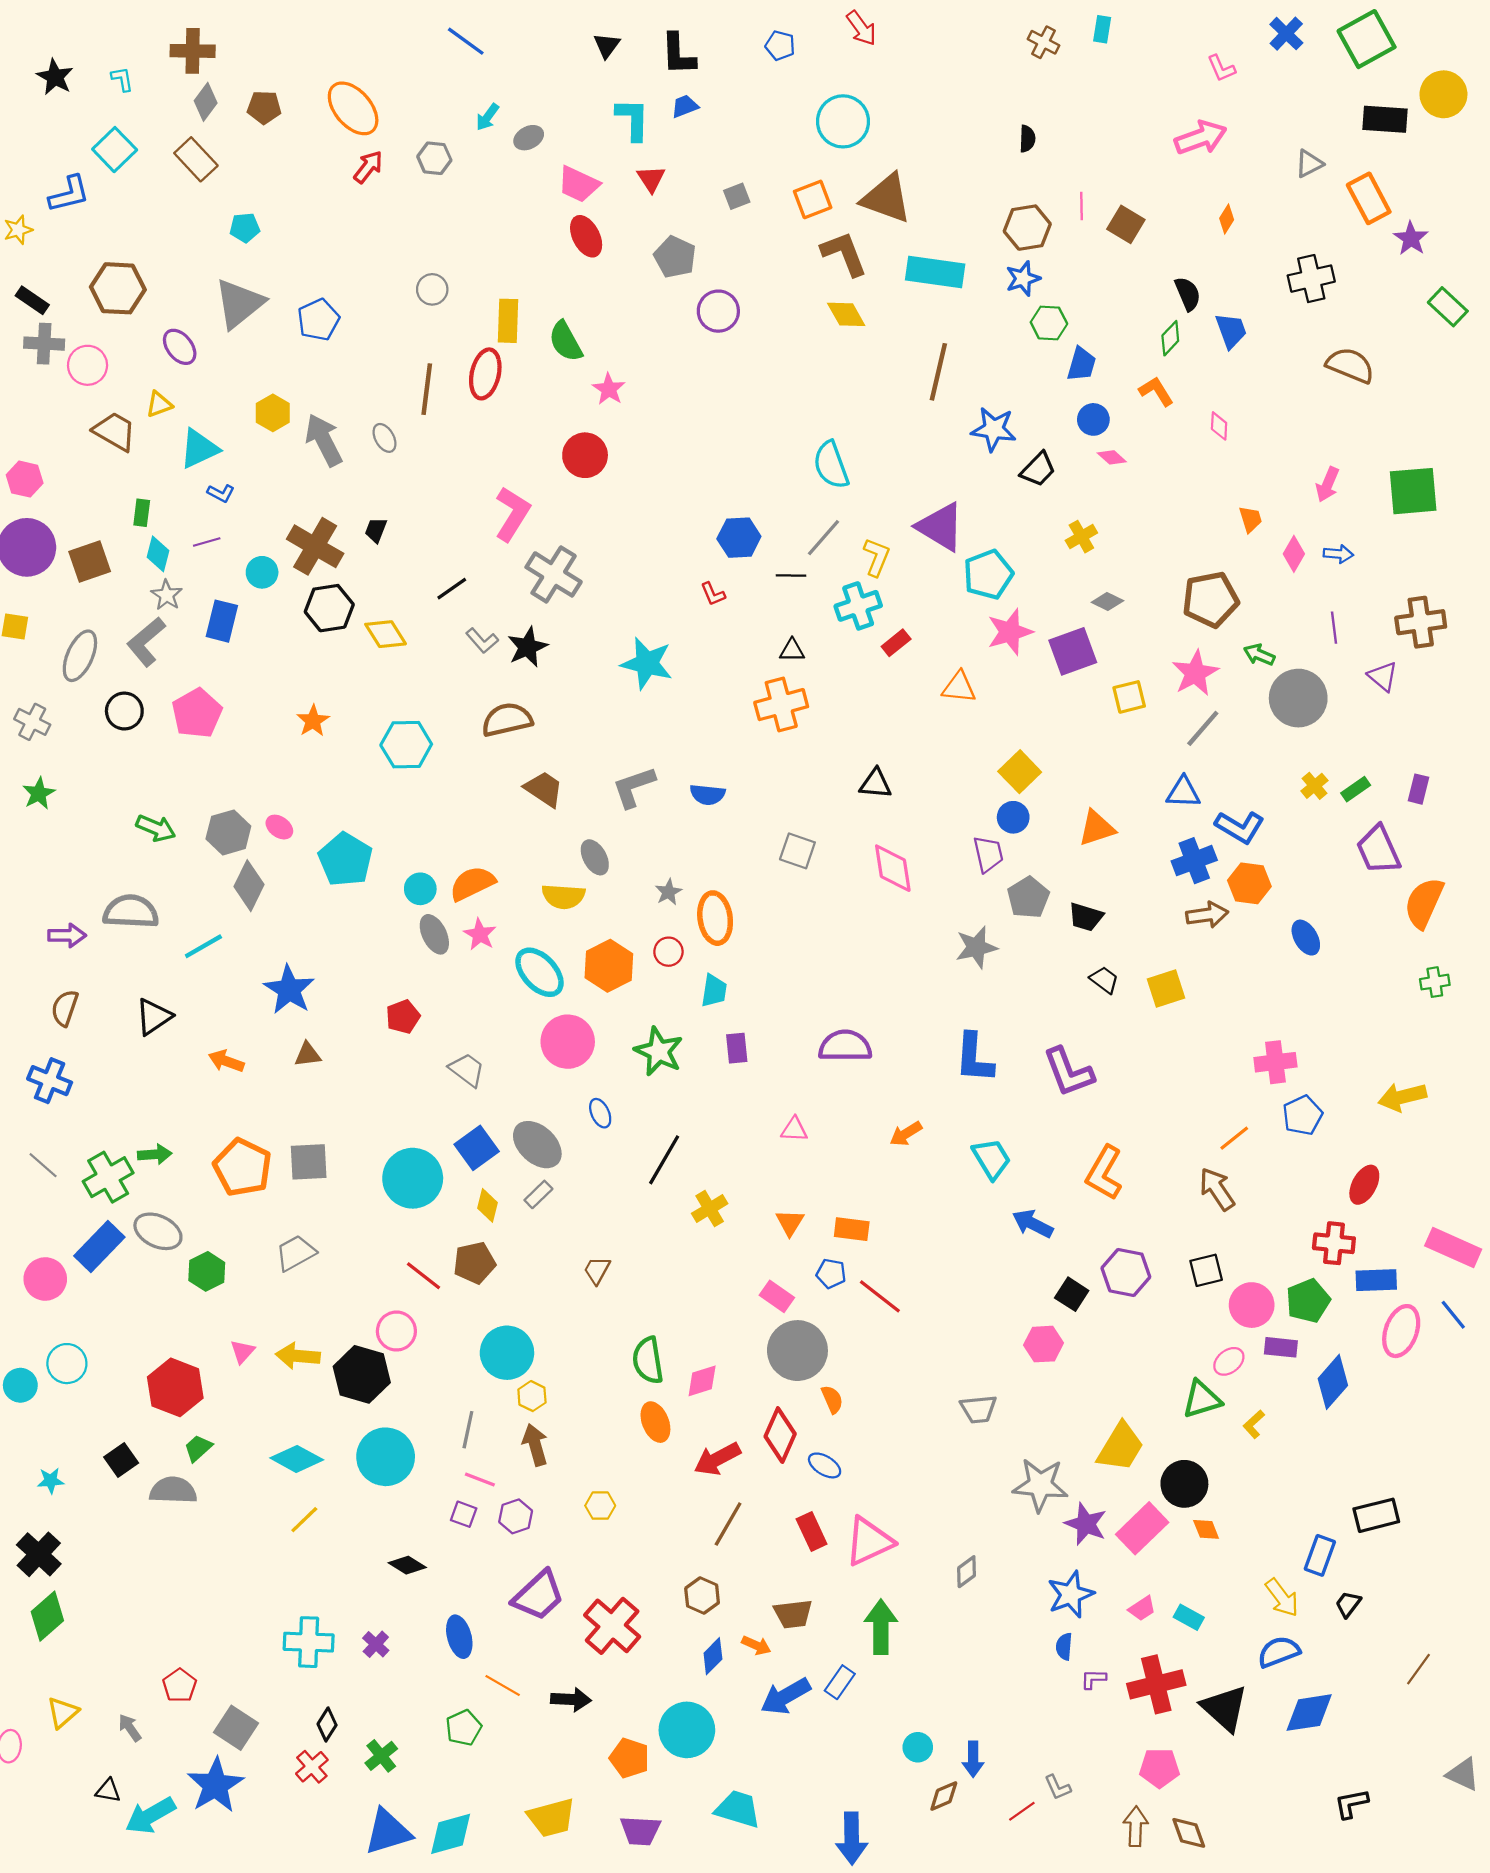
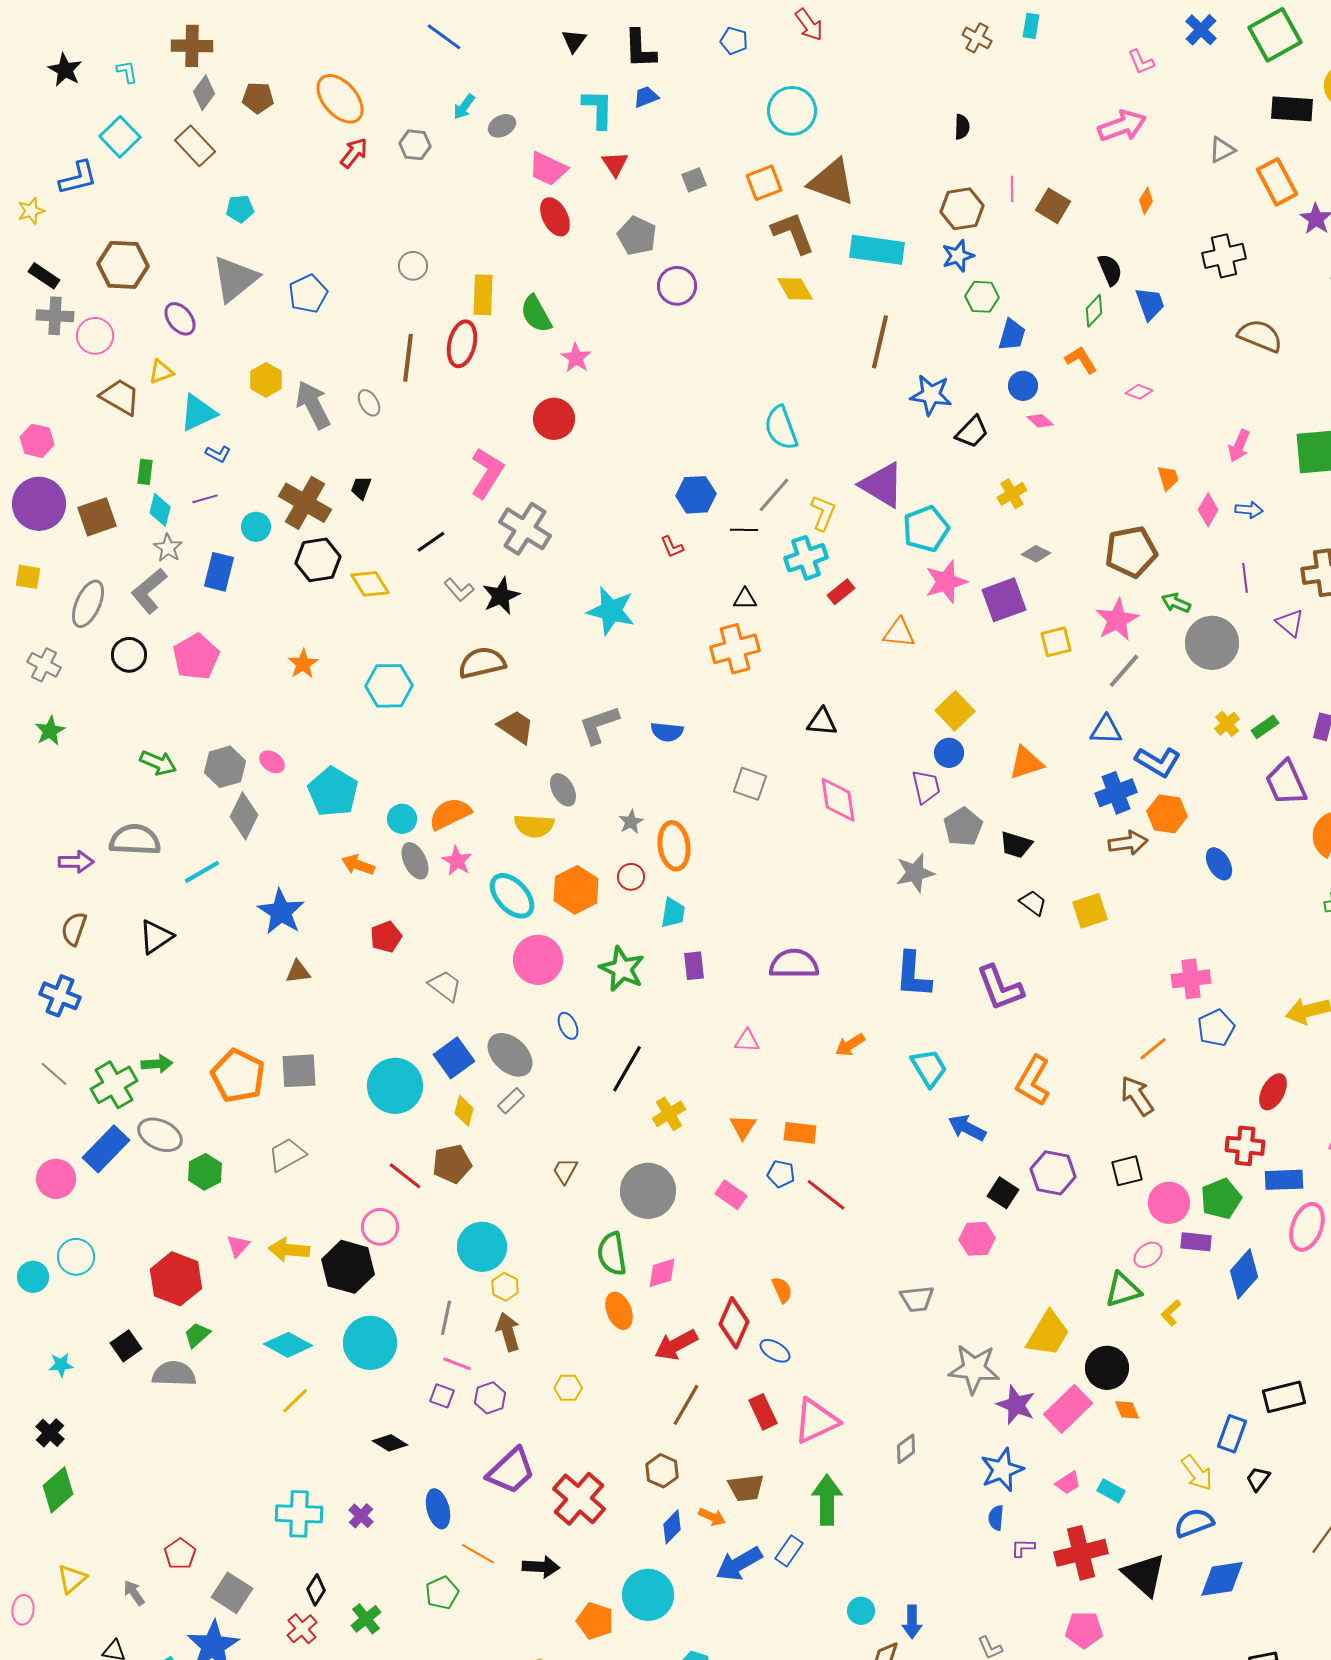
pink diamond: (1219, 426) -> (1139, 392), turned -72
orange arrow: (226, 1061) -> (358, 865), moved
gray circle: (797, 1351) -> (648, 1191), moved
black cross: (39, 1554) -> (50, 1433), size x0.7

